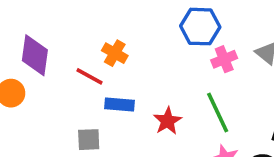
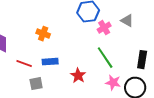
red line: (89, 76) -> (24, 64), moved
red star: (168, 121) -> (78, 76), moved

